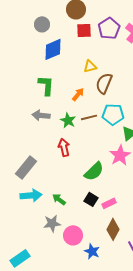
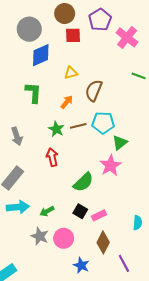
gray circle: (42, 24) -> (29, 29), size x1.5
purple pentagon: (109, 28) -> (100, 20), moved
yellow triangle: (90, 66) -> (71, 73), moved
gray arrow: (41, 115) -> (17, 136), moved, turned -114
green arrow: (59, 199) -> (47, 211), turned -64
gray star: (52, 223) -> (40, 236), turned 30
pink circle: (73, 235) -> (64, 238), moved

